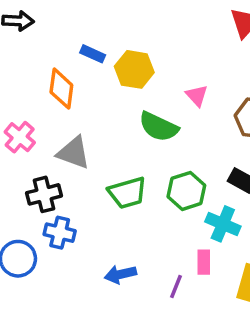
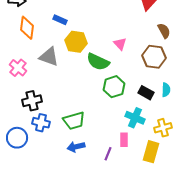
yellow hexagon: (134, 69) -> (76, 42), moved
orange diamond: (61, 89) -> (27, 28), moved
gray triangle: (74, 153) -> (49, 57), moved
green hexagon: (186, 191) -> (114, 87), moved
green trapezoid: (127, 193) -> (74, 121), moved

